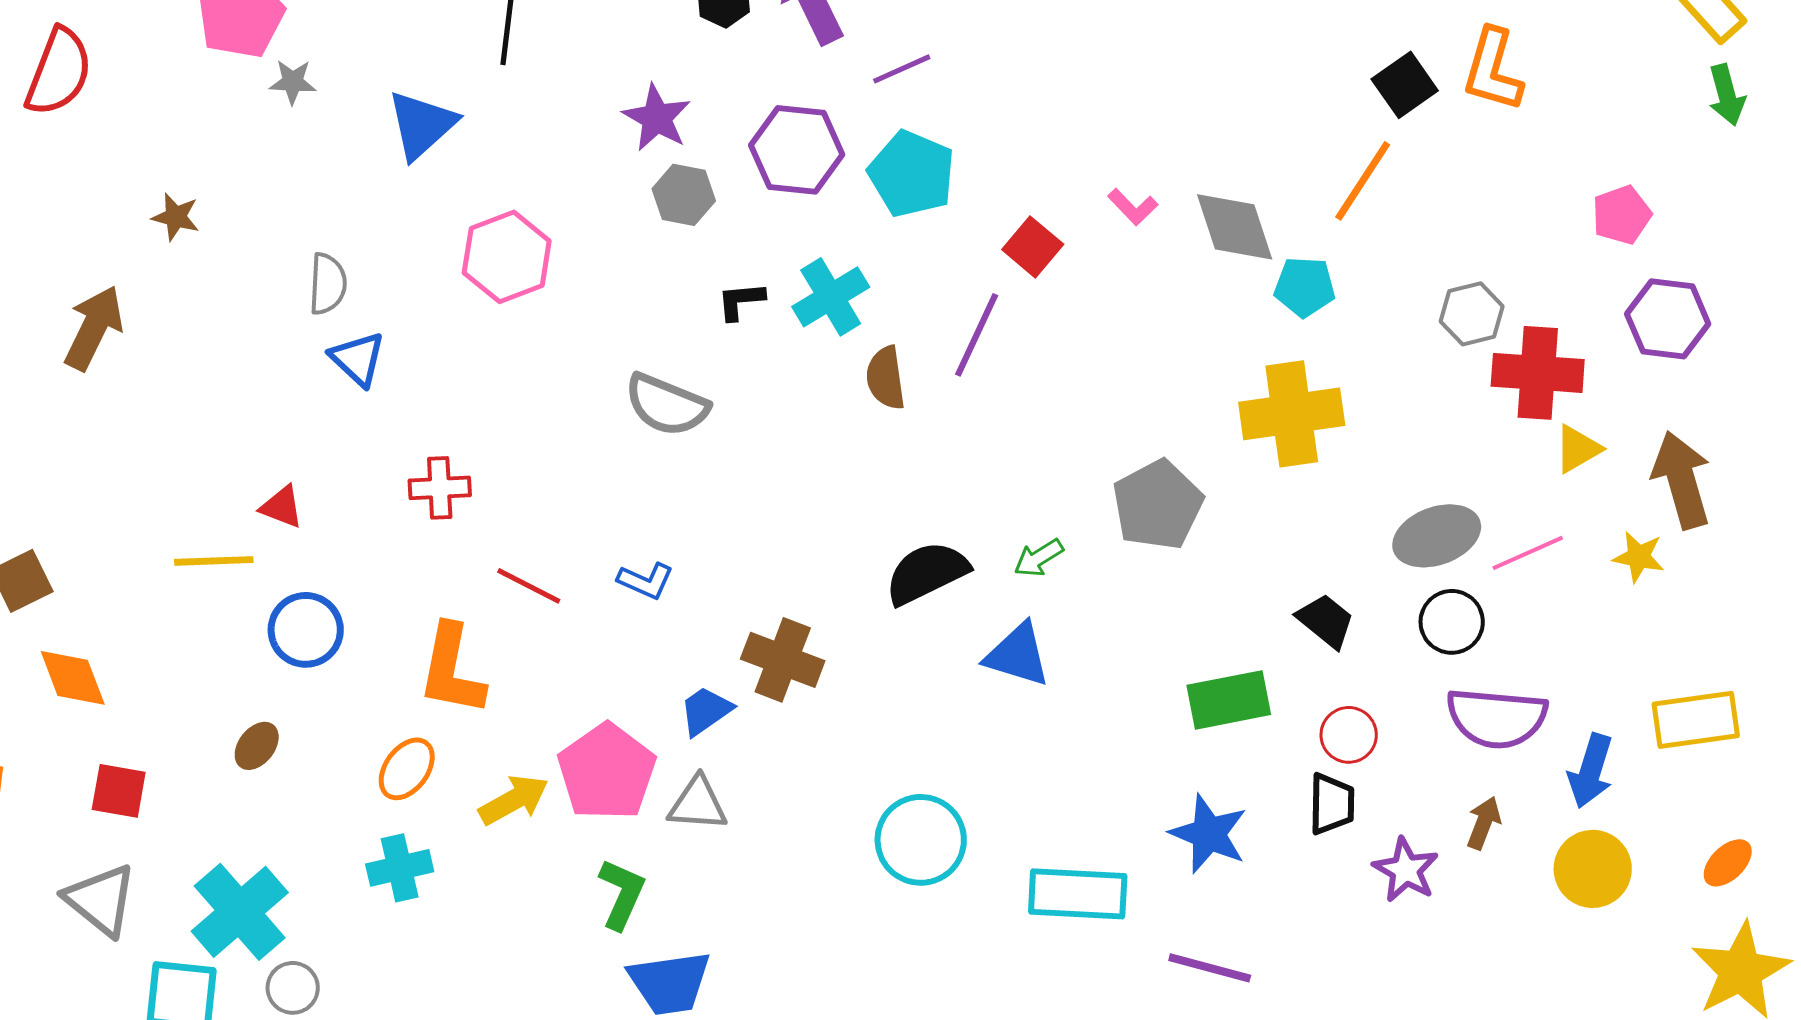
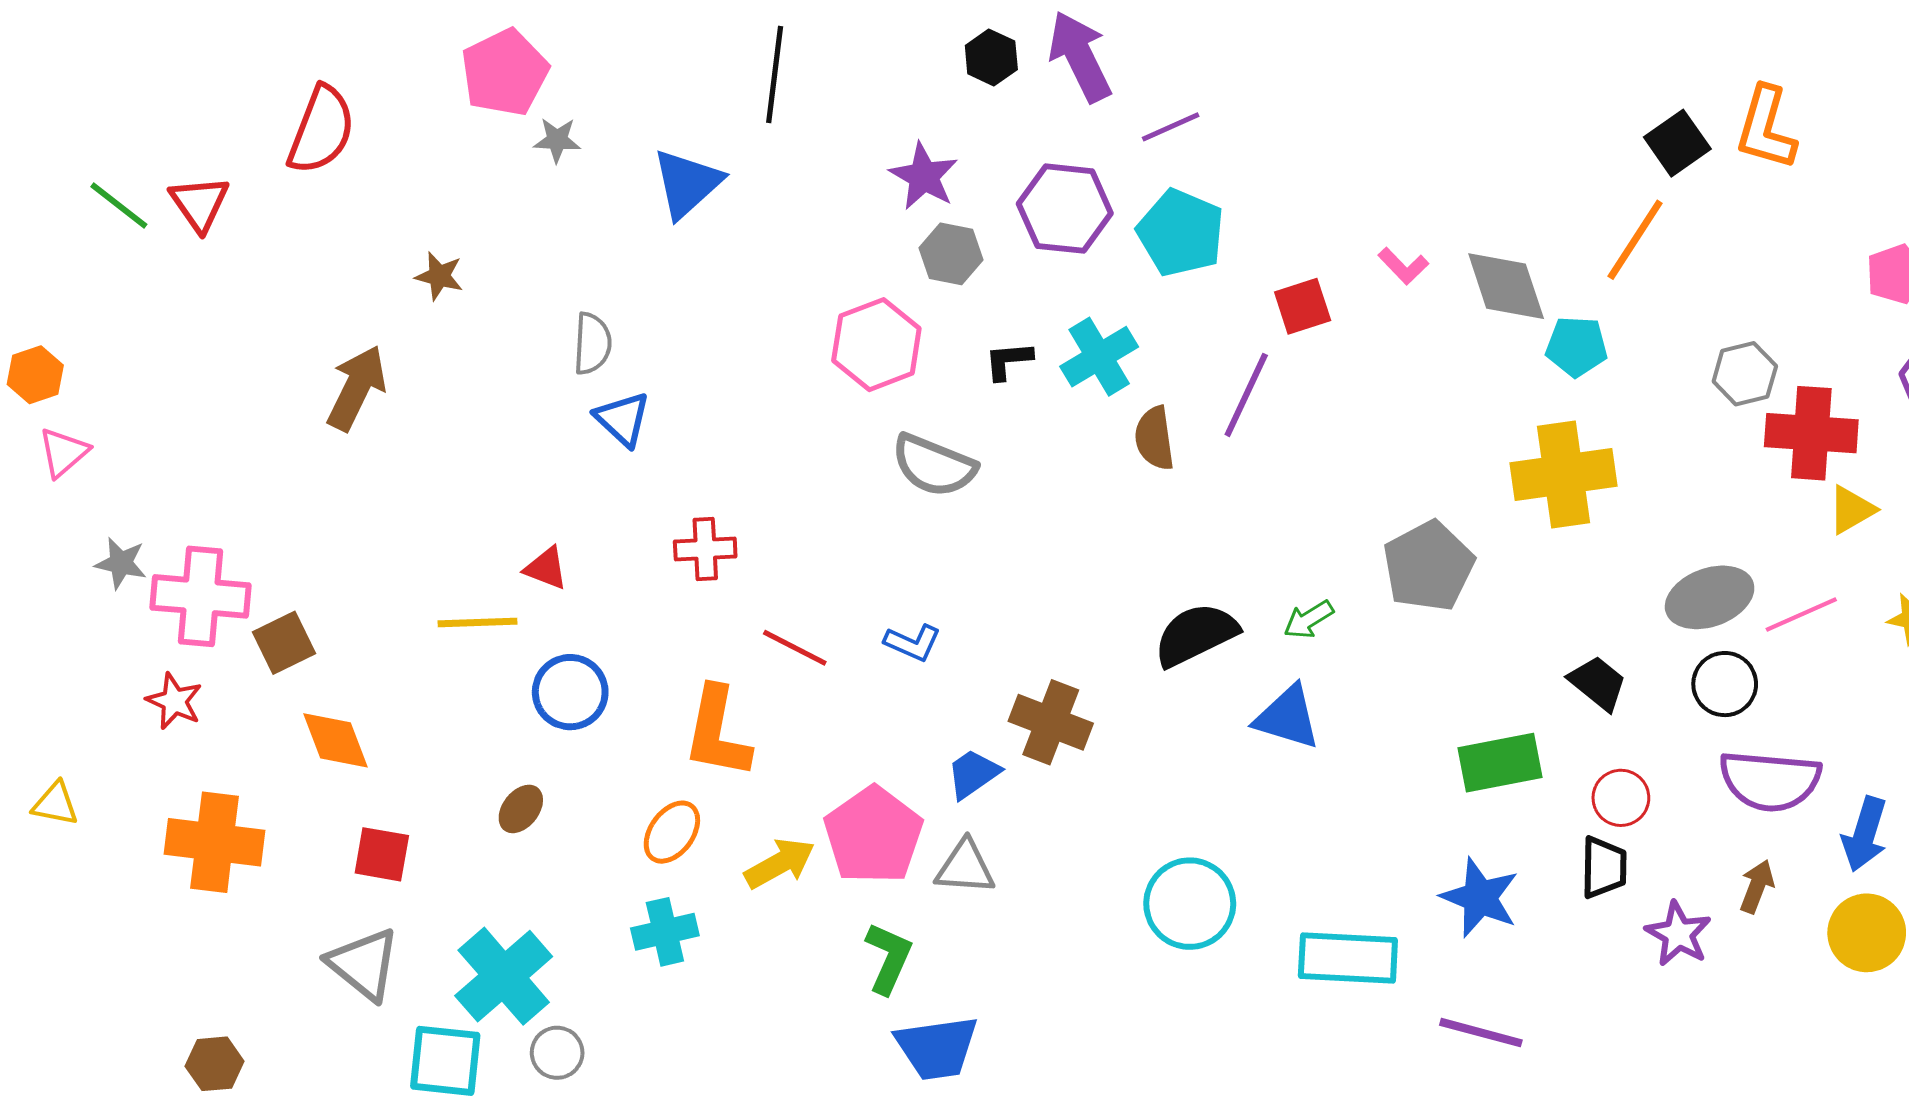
red square: (1033, 247) -> (1303, 306), turned 32
pink hexagon: (507, 257) -> (876, 345), moved

